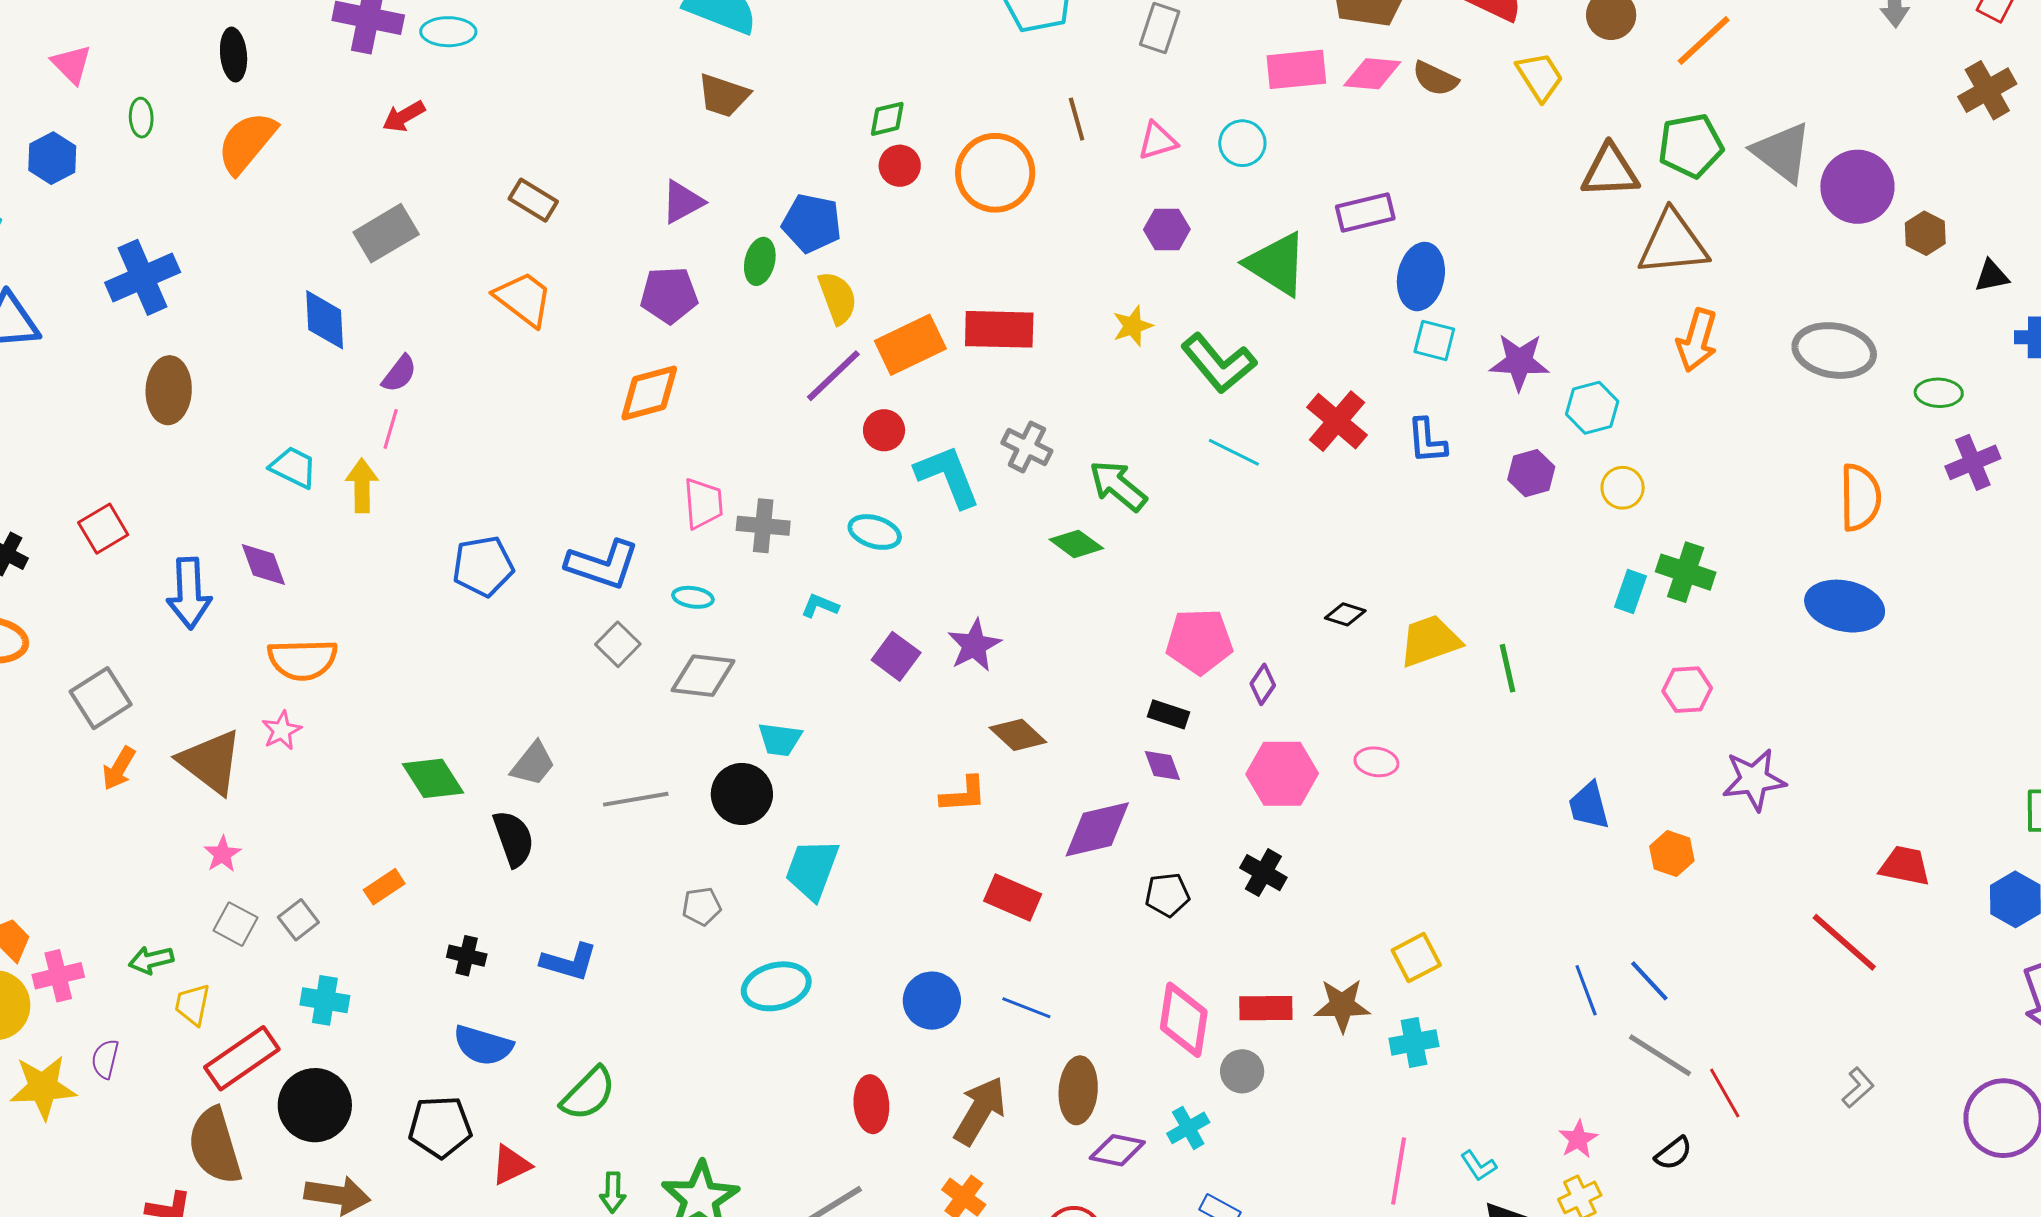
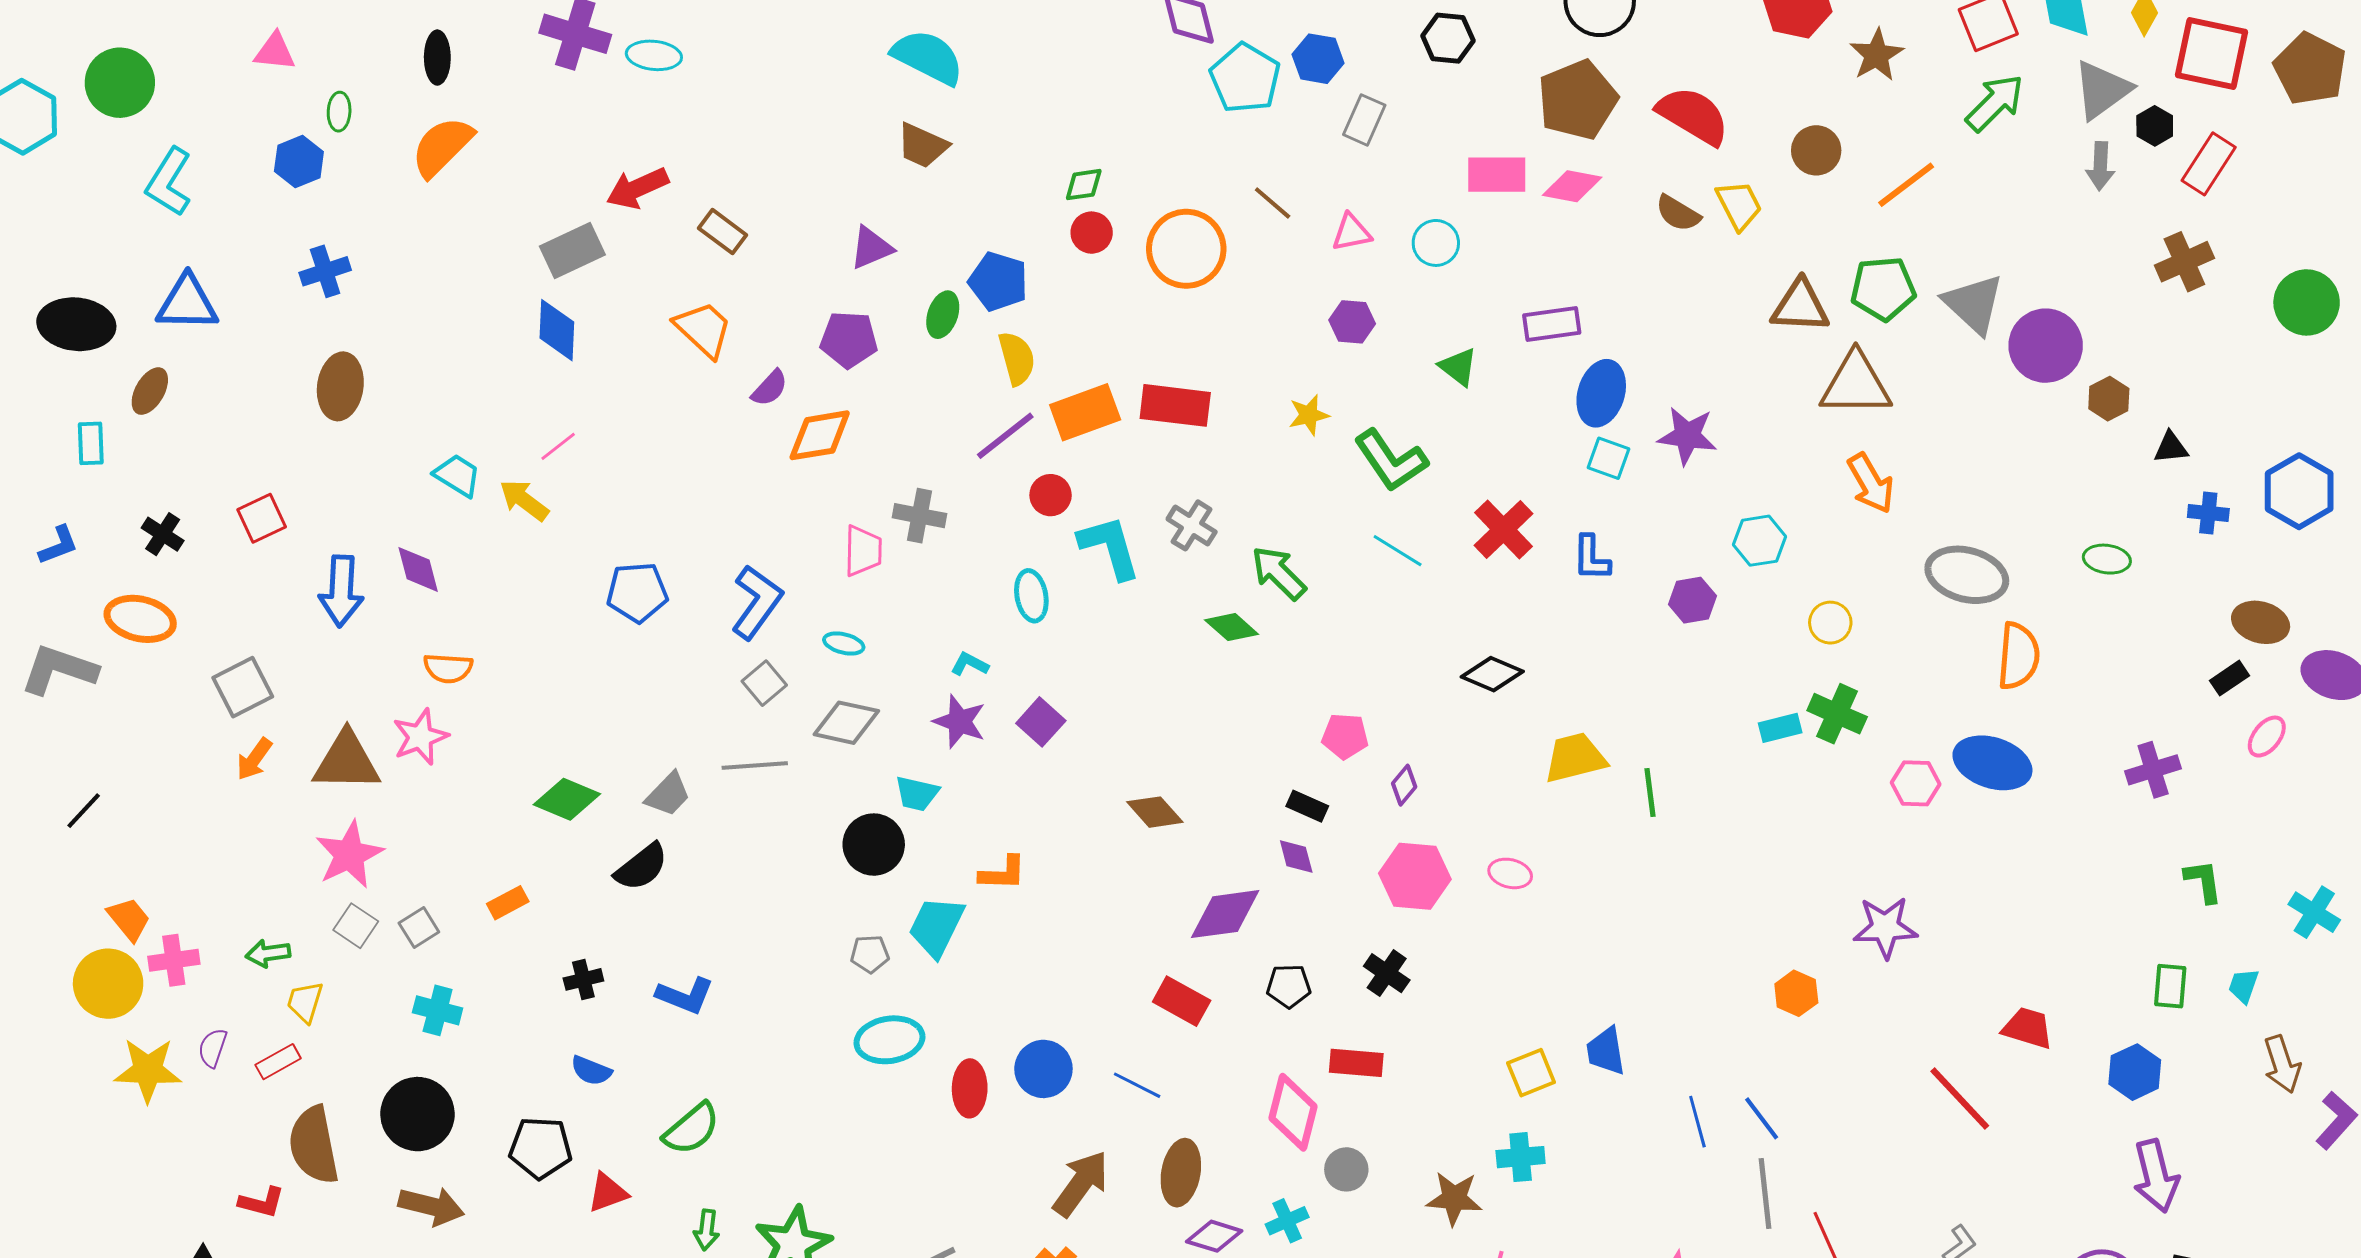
pink triangle: (72, 64) -> (275, 52), turned -45
brown semicircle: (1435, 79) -> (1678, 213), moved
red arrow: (404, 116) -> (637, 188), moved, size x1.4
brown line: (1077, 119) -> (1273, 203), turned -39
blue hexagon: (52, 158) -> (299, 161), moved
green triangle: (1277, 264) -> (1458, 367), size x0.6
blue cross: (143, 277) -> (325, 271), size x0.7
blue diamond: (325, 320) -> (557, 330), moved
orange arrow: (1697, 340) -> (1871, 483), turned -52
gray ellipse: (1834, 351) -> (1967, 575), moved
purple star: (1519, 362) -> (1687, 436), moved
purple semicircle: (399, 374) -> (770, 388), moved
pink line: (391, 429) -> (558, 446), turned 30
purple cross: (1973, 462) -> (2153, 770), moved
yellow arrow: (362, 486) -> (524, 500), turned -58
yellow circle: (1623, 488) -> (1830, 623), moved
gray cross: (763, 526) -> (920, 516), moved
cyan ellipse: (875, 532) -> (1031, 596), turned 57
blue L-shape: (603, 564) -> (757, 602), turned -78
cyan rectangle: (1631, 592) -> (1780, 728), turned 51
black diamond: (1345, 614) -> (1492, 674), moved, size x1.5
pink pentagon: (1199, 641) -> (1345, 736), size x0.7
purple star: (974, 645) -> (960, 722), moved, turned -30
orange semicircle: (303, 660) -> (448, 668), size x0.7
pink hexagon: (1687, 690) -> (1916, 783), moved
pink star: (282, 730) -> (420, 737), size x1.4
brown triangle: (211, 762) -> (347, 761), turned -42
green diamond: (433, 778) -> (567, 799), turned -40
orange L-shape: (963, 795) -> (1003, 873), moved
gray line: (636, 799) -> (755, 766), moved
blue trapezoid: (1589, 806) -> (1606, 1051), moved
black semicircle: (513, 839) -> (641, 867), turned 66
pink star: (222, 854) -> (349, 855), size x1.8
red rectangle: (1013, 898) -> (1182, 1001), moved
gray pentagon: (702, 906) -> (870, 954), moved
black cross: (467, 956) -> (583, 979), turned -33
brown star: (1342, 1005) -> (1454, 1198), moved
red rectangle: (1266, 1008) -> (1356, 1063), moved
blue semicircle: (483, 1045) -> (591, 1071), size x0.7
gray line: (1660, 1055) -> (1765, 1194), turned 46
red rectangle: (242, 1058) -> (278, 1062), moved, size x0.6
red ellipse: (871, 1104) -> (970, 1088), moved

